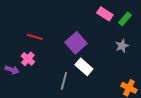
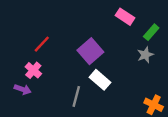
green rectangle: (125, 19) -> (151, 32), moved
red line: (35, 37) -> (42, 44), turned -63
purple arrow: (12, 70) -> (23, 89), moved

